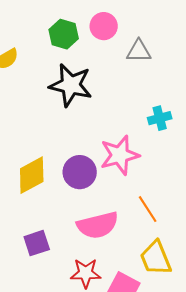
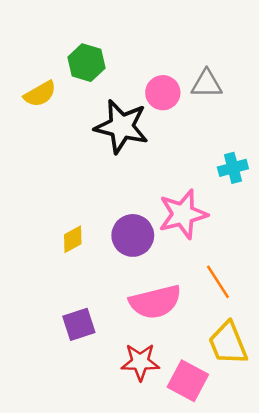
pink circle: (104, 26) -> (163, 93), moved
green hexagon: (64, 34) -> (86, 63), moved
yellow diamond: (32, 175) -> (73, 239), size x0.6

